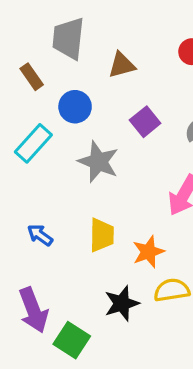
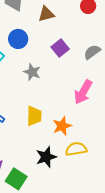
gray star: (98, 162) -> (32, 72), size x0.7

